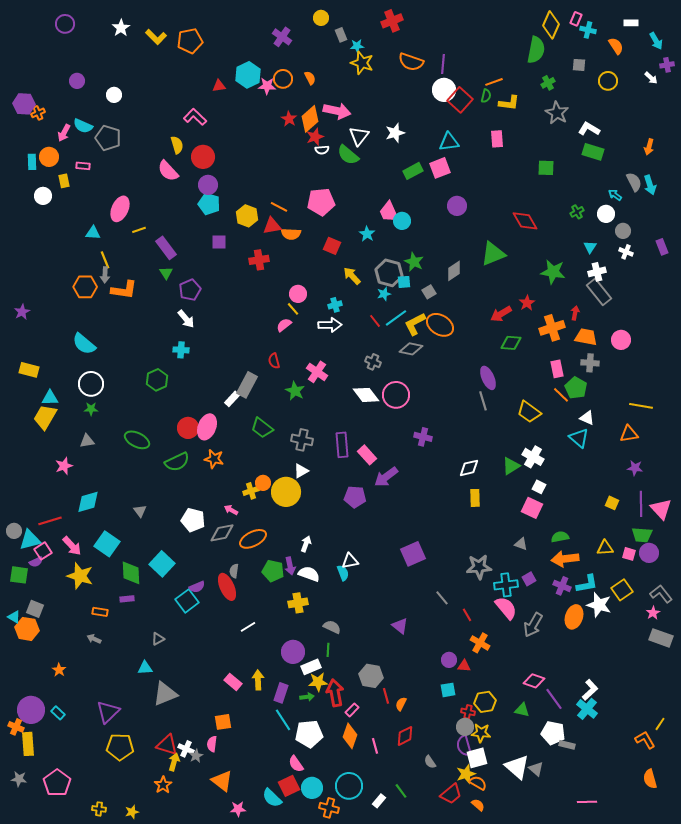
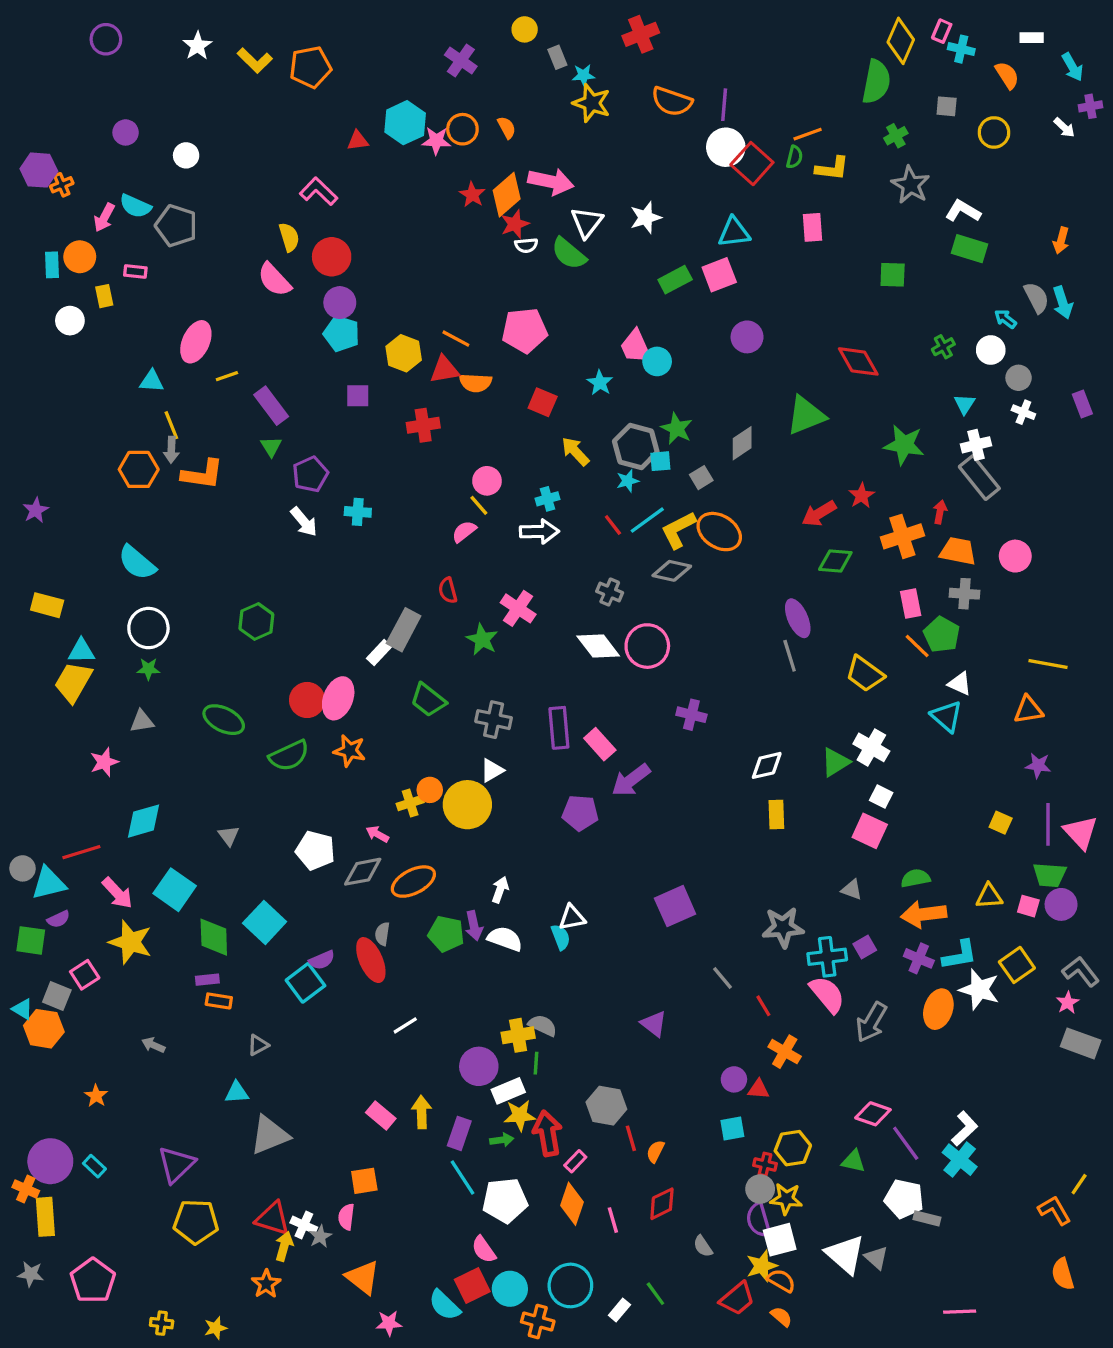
cyan cross: (181, 350) -> (358, 512), moved
pink square: (43, 551) -> (85, 975), moved
yellow cross: (298, 603) -> (518, 1035), moved
orange rectangle: (100, 612) -> (219, 1001), moved

